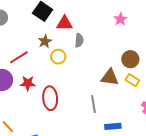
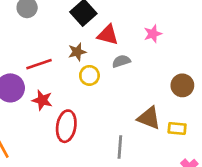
pink star: (120, 19) -> (153, 34), moved
gray semicircle: (79, 40) -> (121, 61), turned -128
brown circle: (130, 59) -> (182, 85), moved
yellow rectangle: (132, 80) -> (177, 129), turned -40

